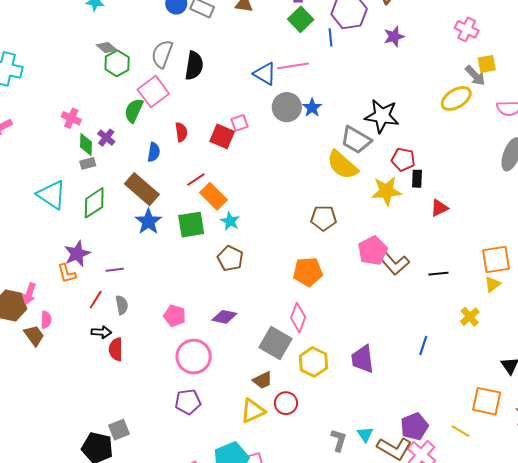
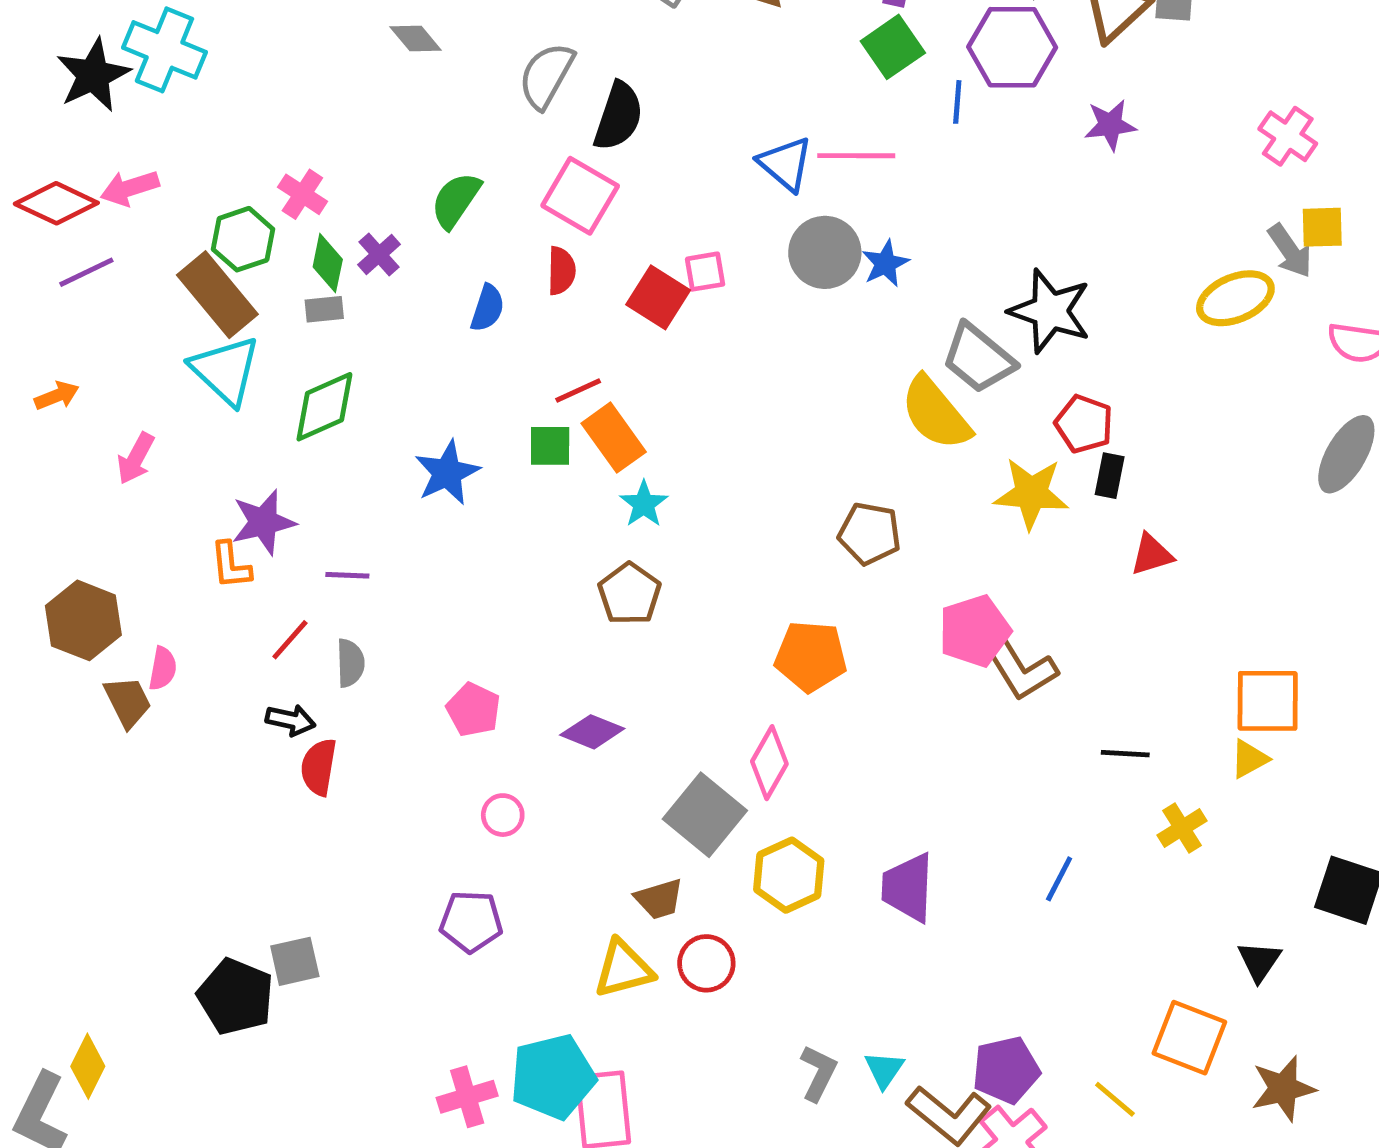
green hexagon: (117, 63) -> (243, 239), moved
pink square: (153, 92) -> (580, 196), moved, turned -32
brown rectangle: (142, 189) -> (217, 295), moved
green square: (191, 225) -> (550, 446), moved, size x0.7
black line: (438, 274) -> (1125, 754), moved
pink arrow: (29, 294) -> (136, 458), moved
pink circle: (194, 357) -> (503, 815), size x0.5

